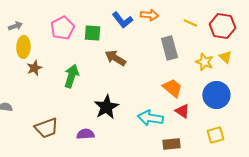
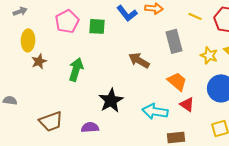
gray arrow: (15, 26) -> (20, 11), moved
brown arrow: (115, 58) -> (139, 60), moved

